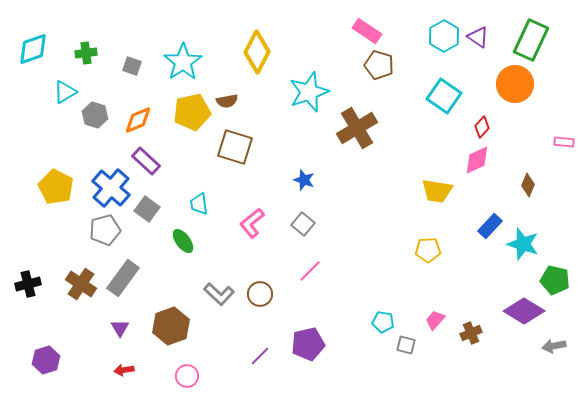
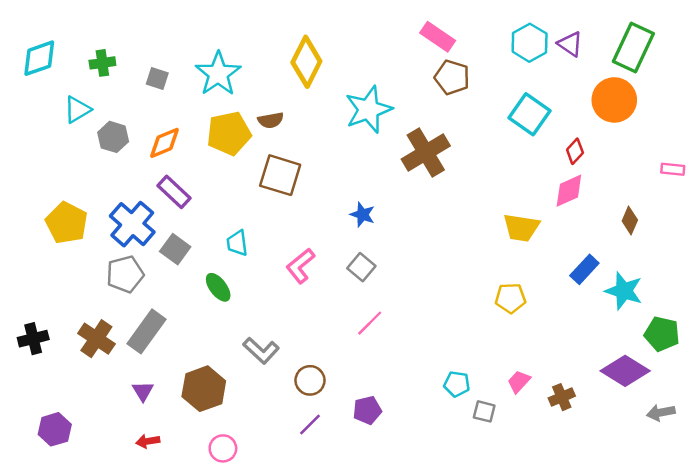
brown circle: (260, 294) -> (310, 380), moved
purple pentagon: (308, 344) -> (367, 410), size x0.7

